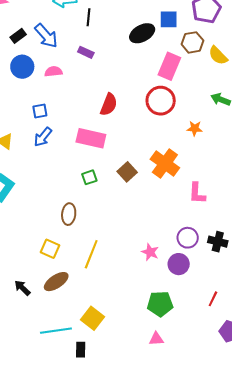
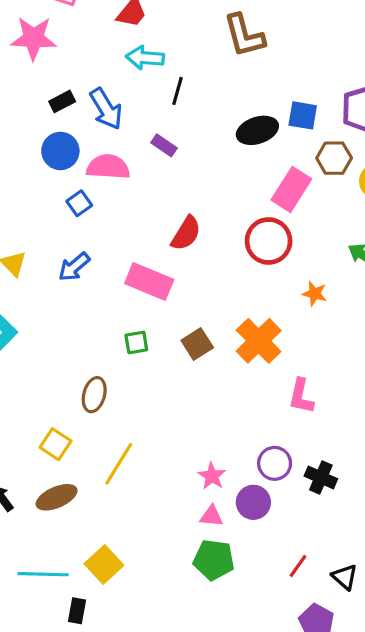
pink semicircle: (53, 72) -> (108, 167), size x1.5
blue square: (40, 111) -> (79, 203), moved, turned -35
pink triangle: (156, 339) -> (211, 516), moved

